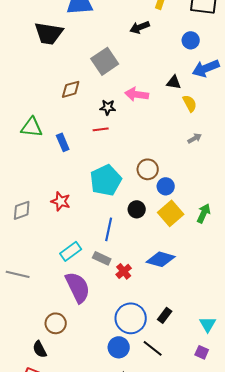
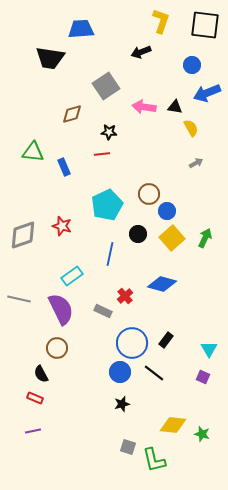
pink arrow: (137, 94) -> (144, 107), moved
gray diamond: (22, 210) -> (23, 235), size x1.4
gray rectangle: (102, 258) -> (103, 311), moved
purple semicircle: (78, 287) -> (61, 309), moved

